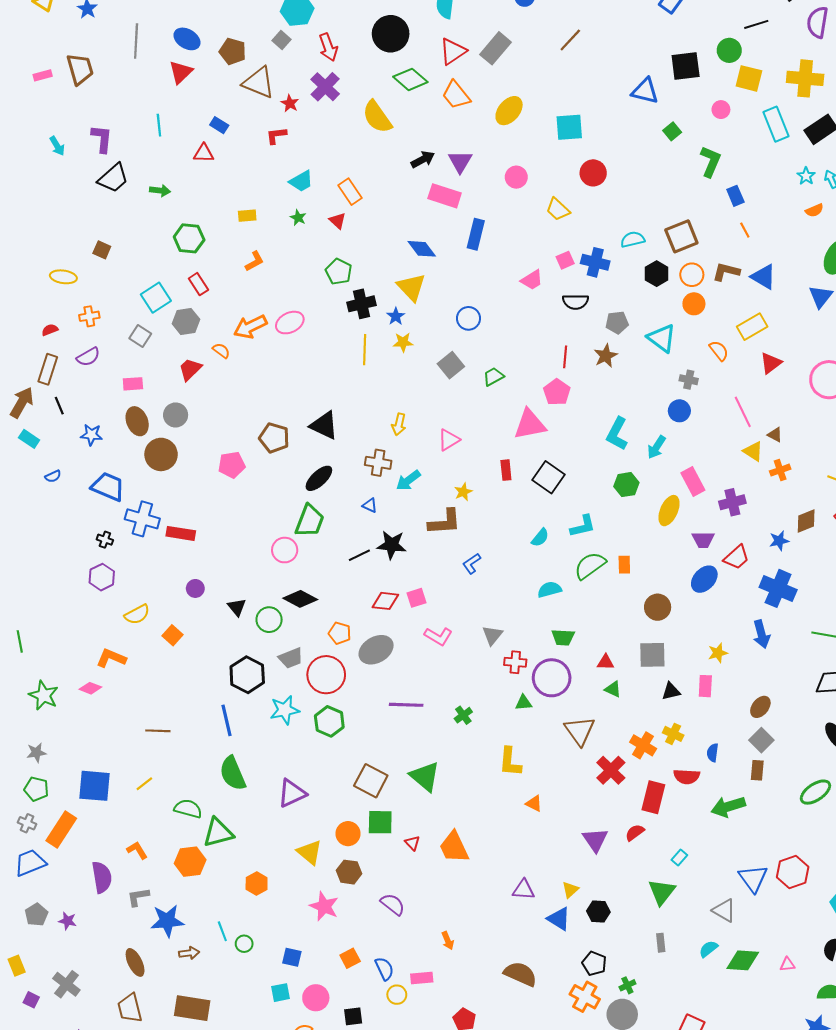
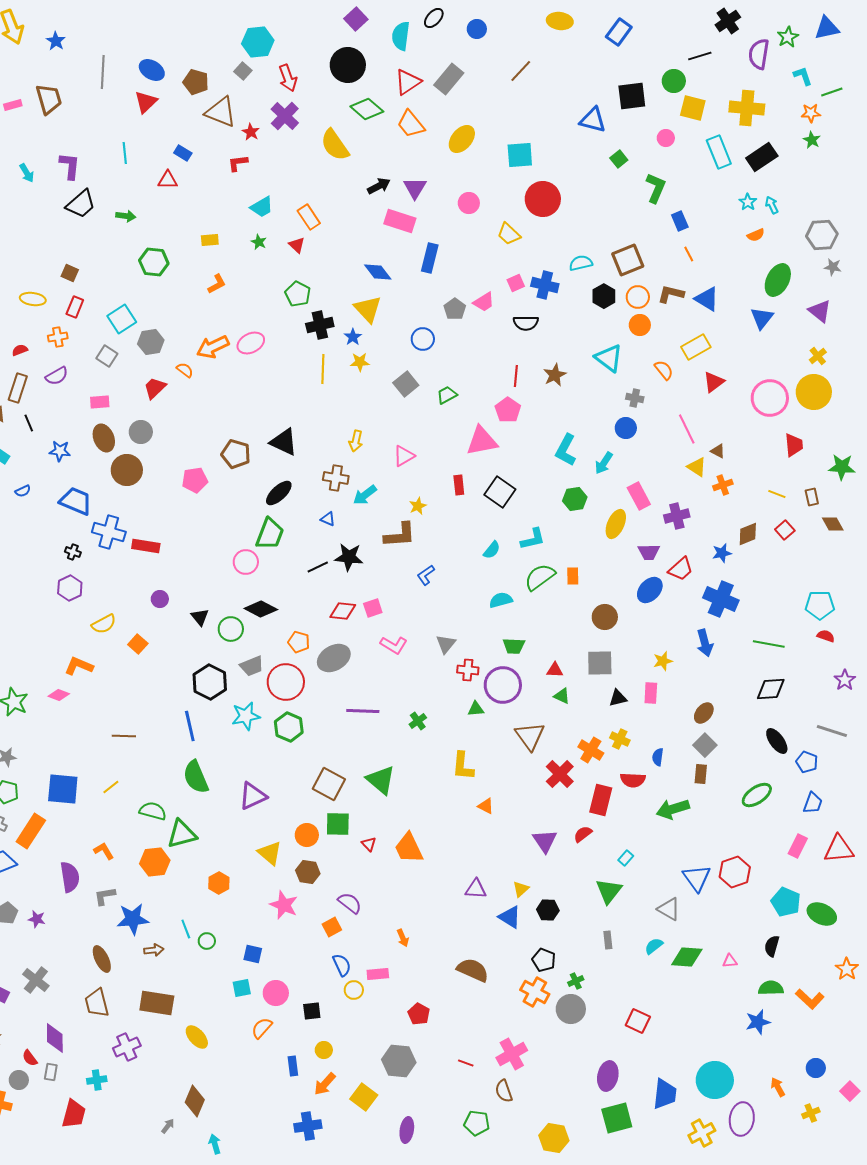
red circle: (593, 173) -> (543, 199), size x1.4
red rectangle: (198, 284) -> (75, 307), moved, turned 55
gray pentagon: (617, 323) -> (455, 309), moved, turned -30
orange square: (350, 958) -> (332, 927), moved

